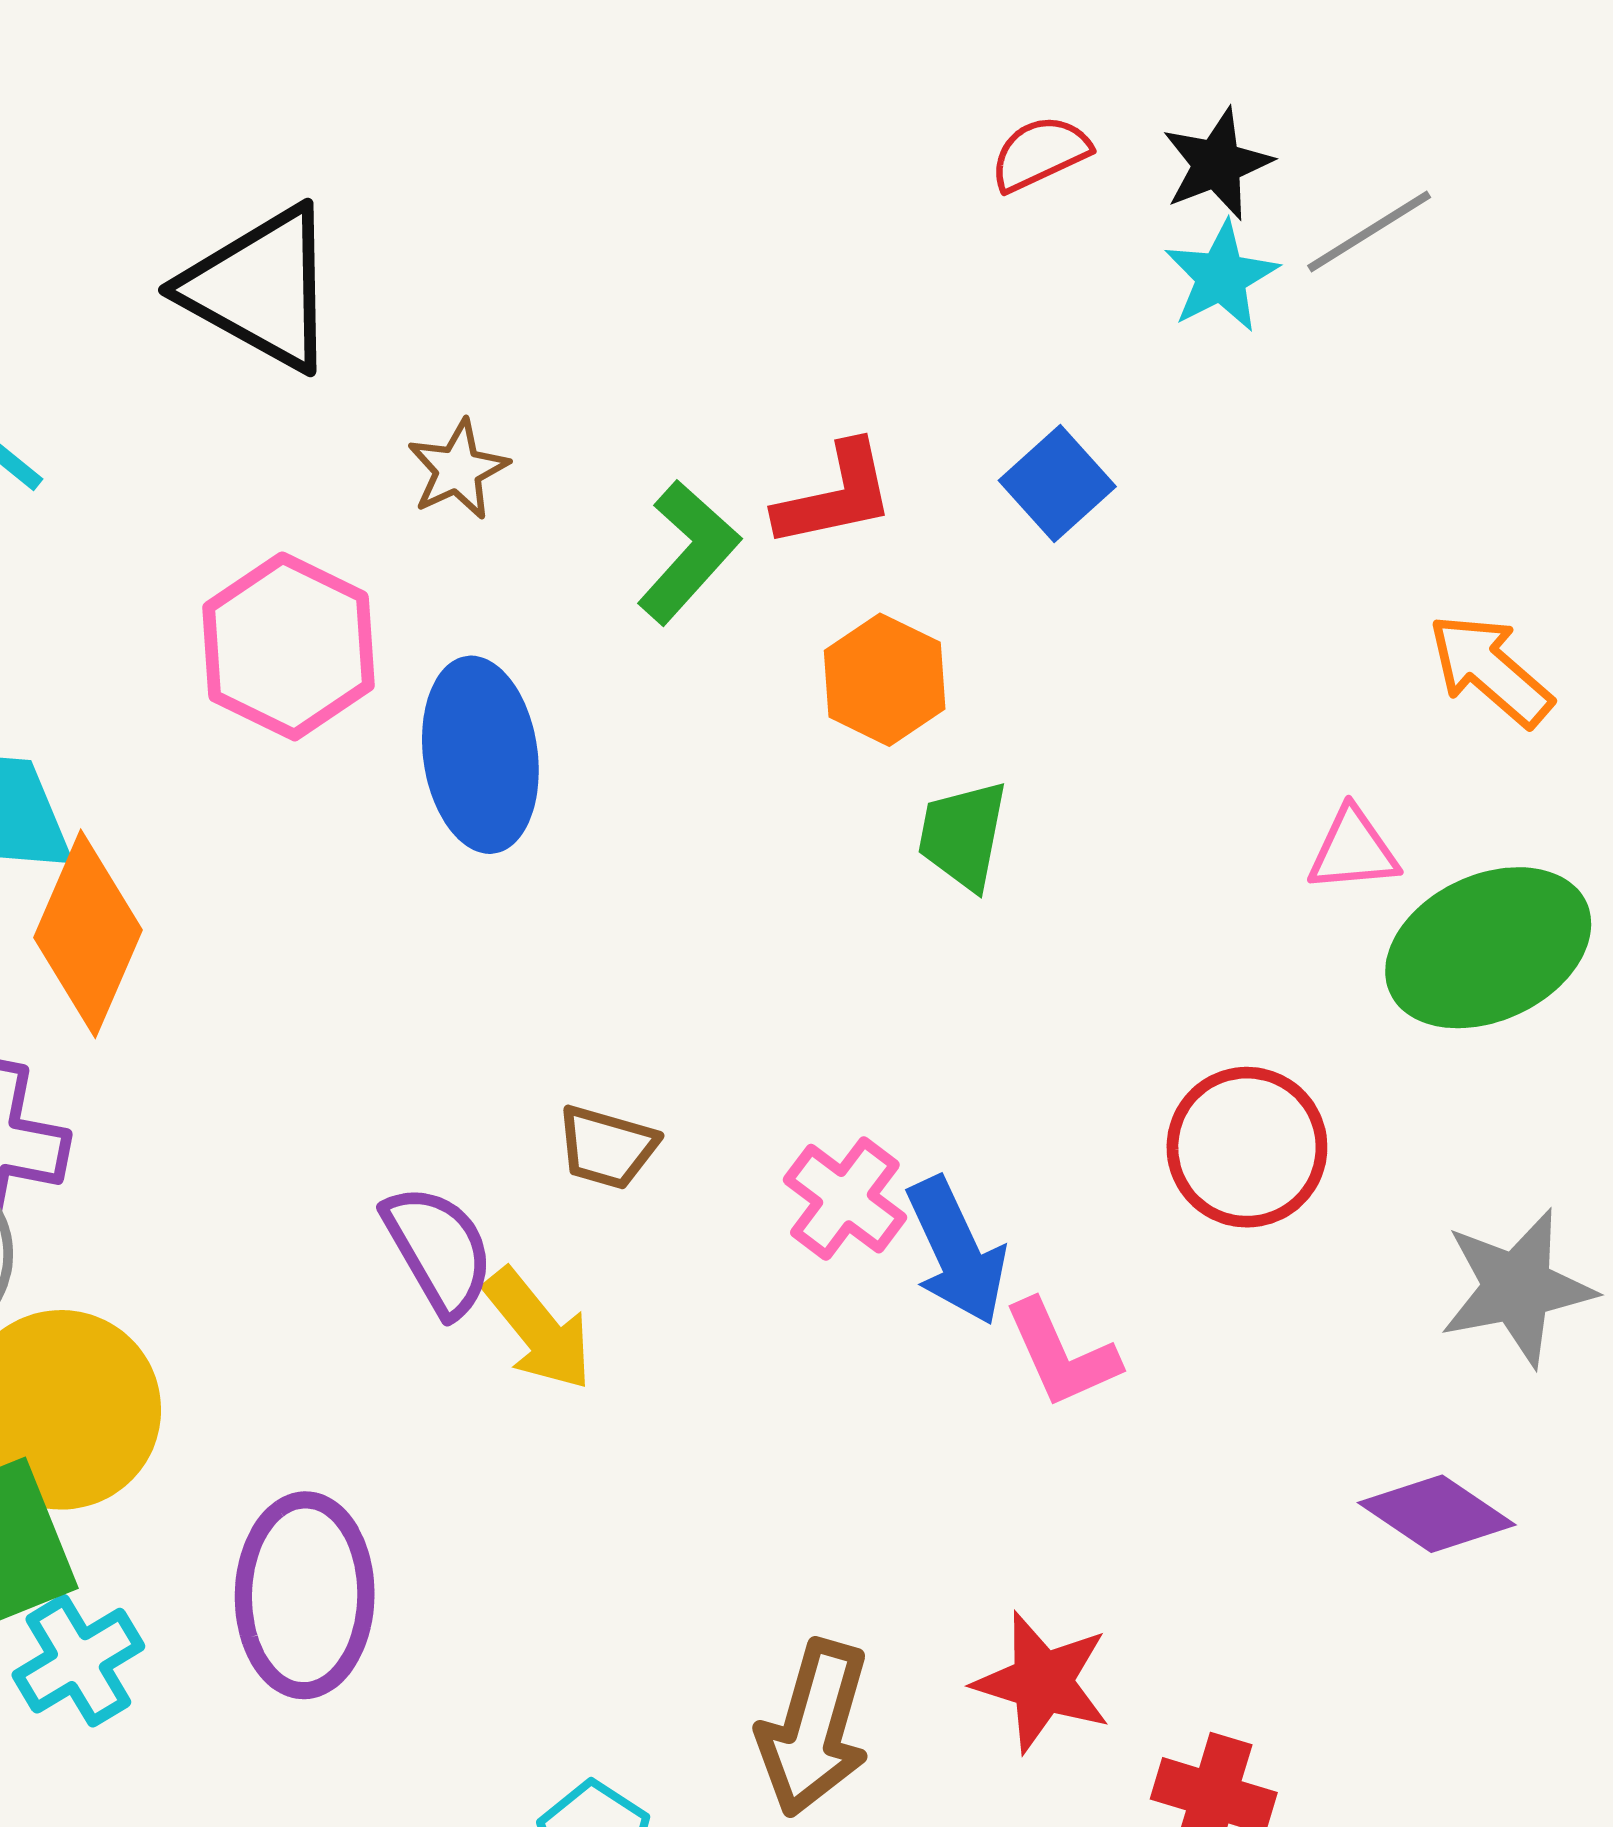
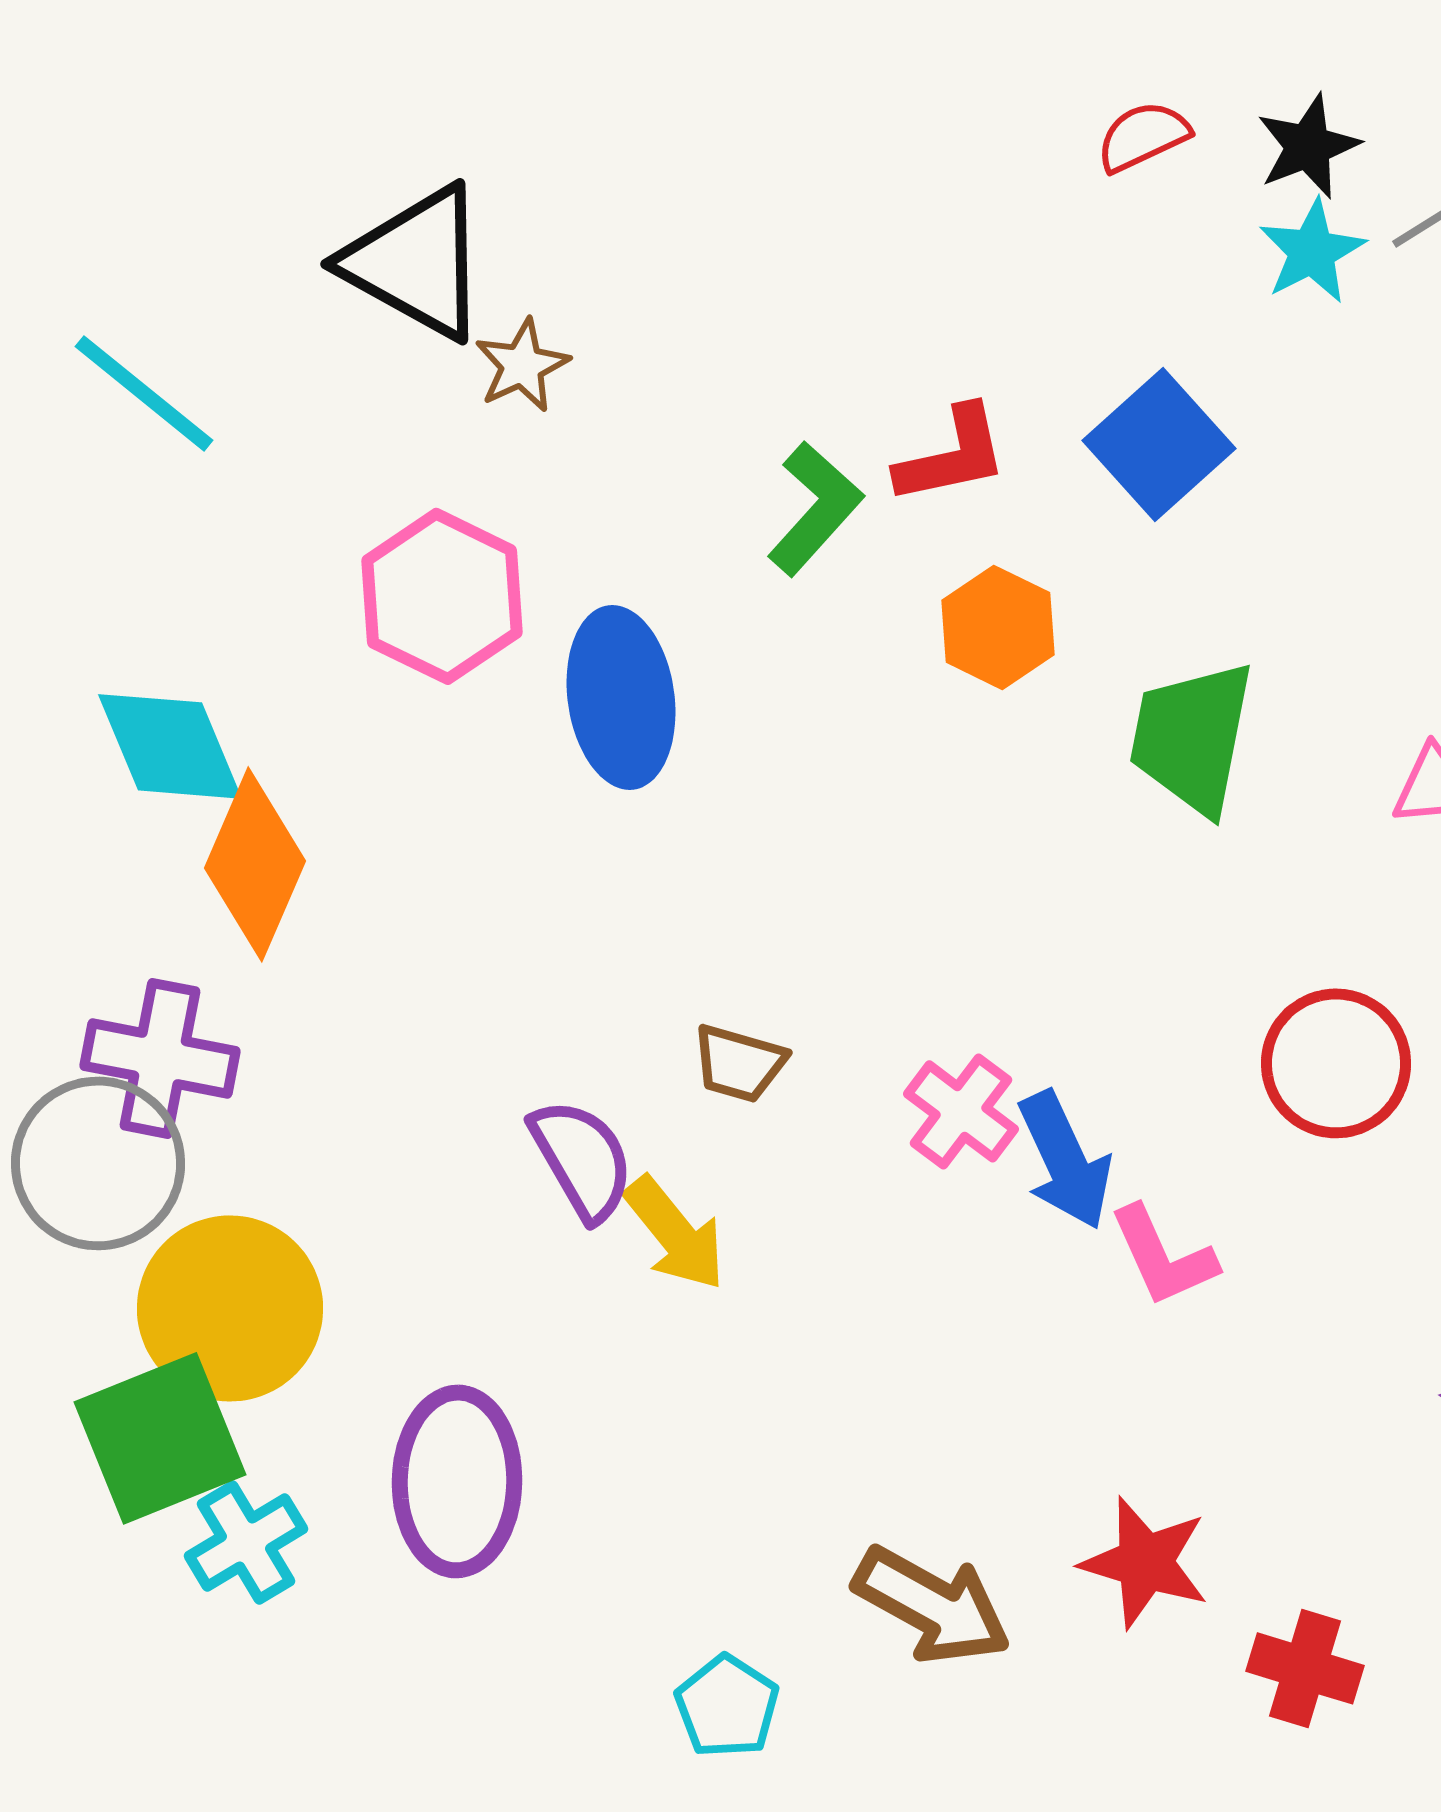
brown star: (458, 470) -> (522, 365), moved
blue square: (1057, 484) -> (1159, 444), size x1.4
green trapezoid: (963, 835) -> (1192, 737), moved, size x1.5
brown arrow: (814, 1728) -> (932, 1605), turned -77

